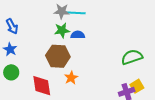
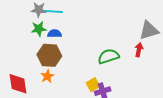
brown hexagon: (58, 56) -> (49, 55), moved
yellow square: (137, 86) -> (93, 85), moved

